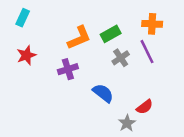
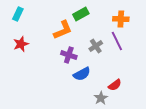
green rectangle: (111, 34) -> (81, 14), moved
purple cross: (68, 69) -> (69, 55), moved, turned 35
blue semicircle: (103, 93) -> (82, 74), turned 114

